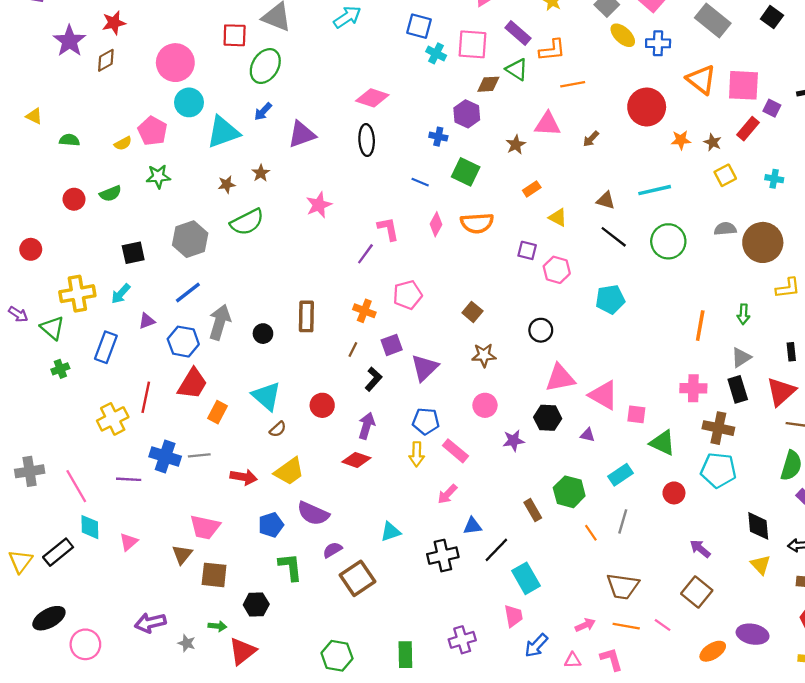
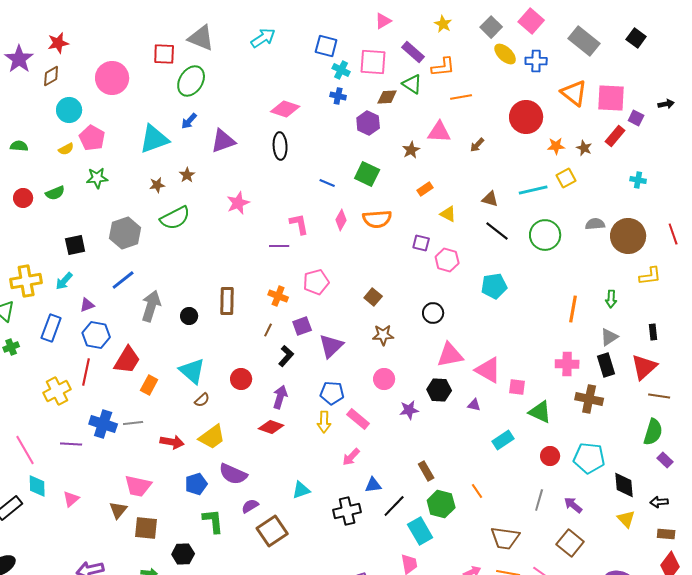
cyan circle: (189, 102) -> (69, 110), moved
blue cross: (438, 137) -> (338, 96), moved
yellow square: (725, 175) -> (566, 178), moved
purple line: (365, 254) -> (279, 246), turned 54
blue hexagon: (183, 342) -> (96, 335), moved
cyan pentagon: (718, 470) -> (589, 458), moved
green hexagon: (569, 492) -> (441, 504), moved
gray line: (623, 521) -> (539, 500), moved

